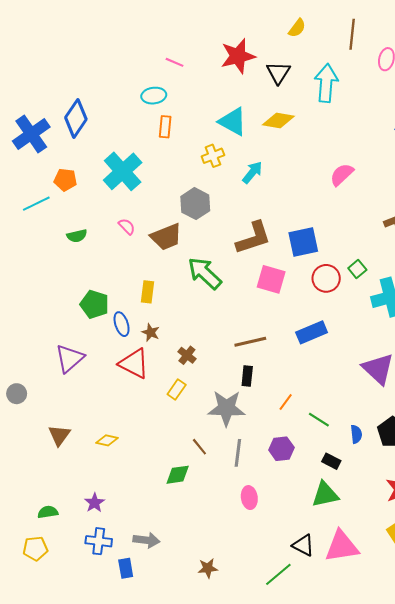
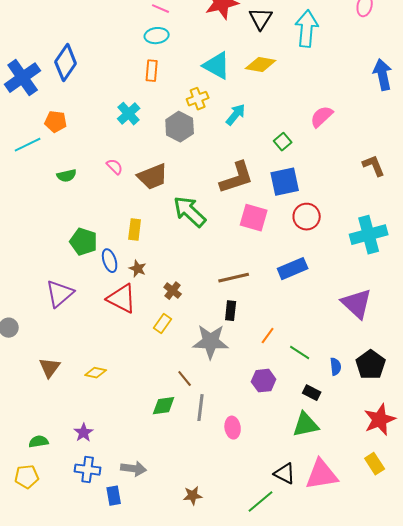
cyan ellipse: (154, 96) -> (157, 36), moved
cyan cross: (123, 171) -> (129, 114), moved, size x0.6
gray hexagon: (195, 204) -> (180, 127), moved
green square: (357, 269) -> (283, 142), moved
gray line: (238, 453) -> (201, 408), moved

